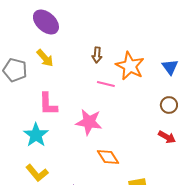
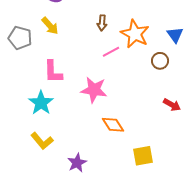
pink line: (106, 84) -> (111, 52), turned -42
brown circle: (169, 105) -> (160, 61), moved

